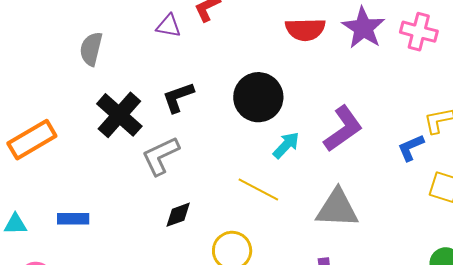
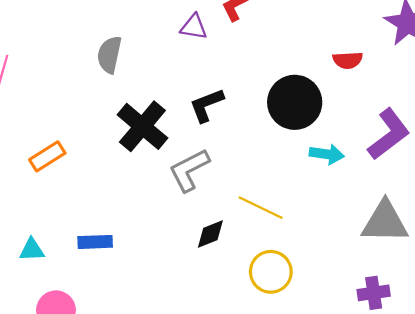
red semicircle: (305, 29) -> (348, 60), moved, size x0.7
orange rectangle: (32, 140) -> (47, 156), size x0.7
cyan arrow: (286, 145) -> (327, 154), turned 56
yellow line: (258, 189) -> (261, 208), moved

